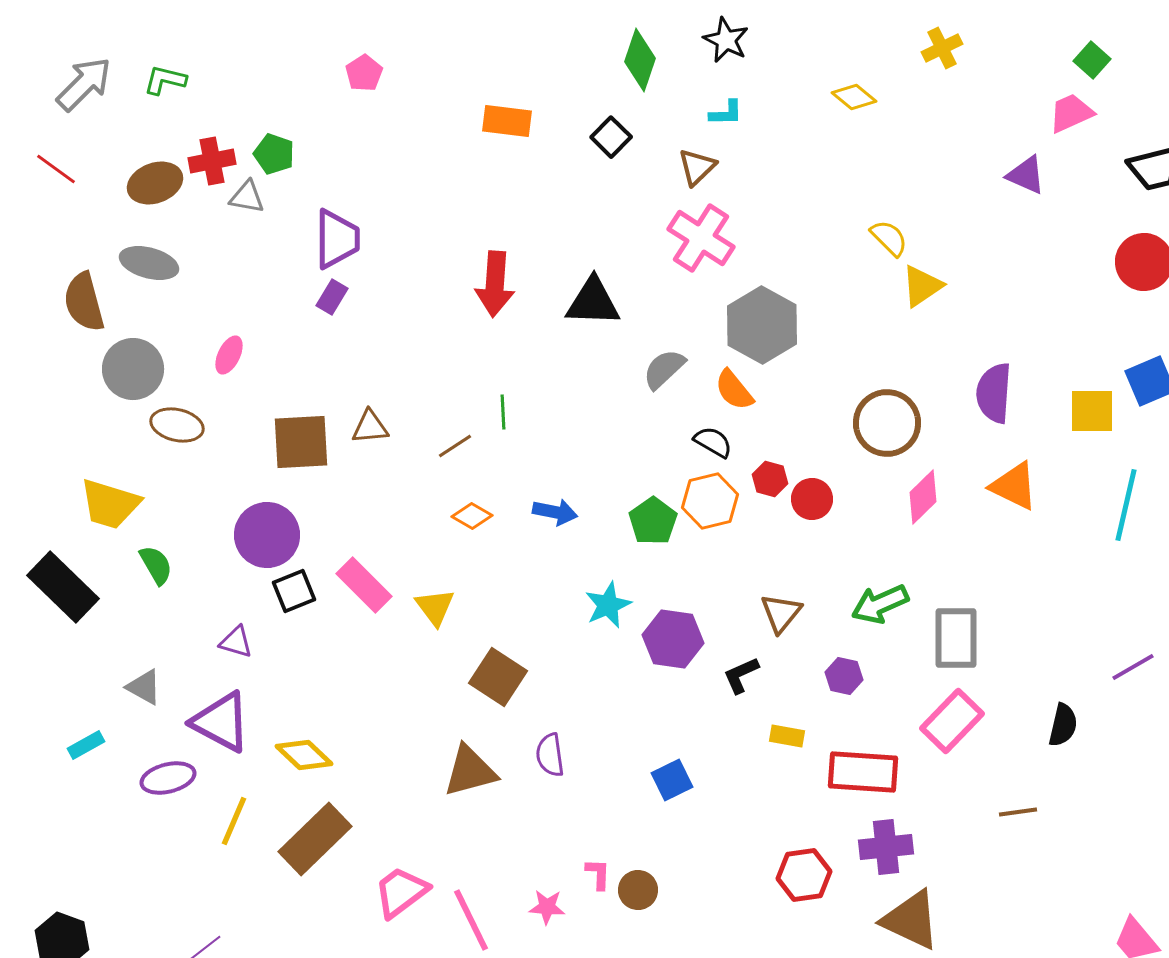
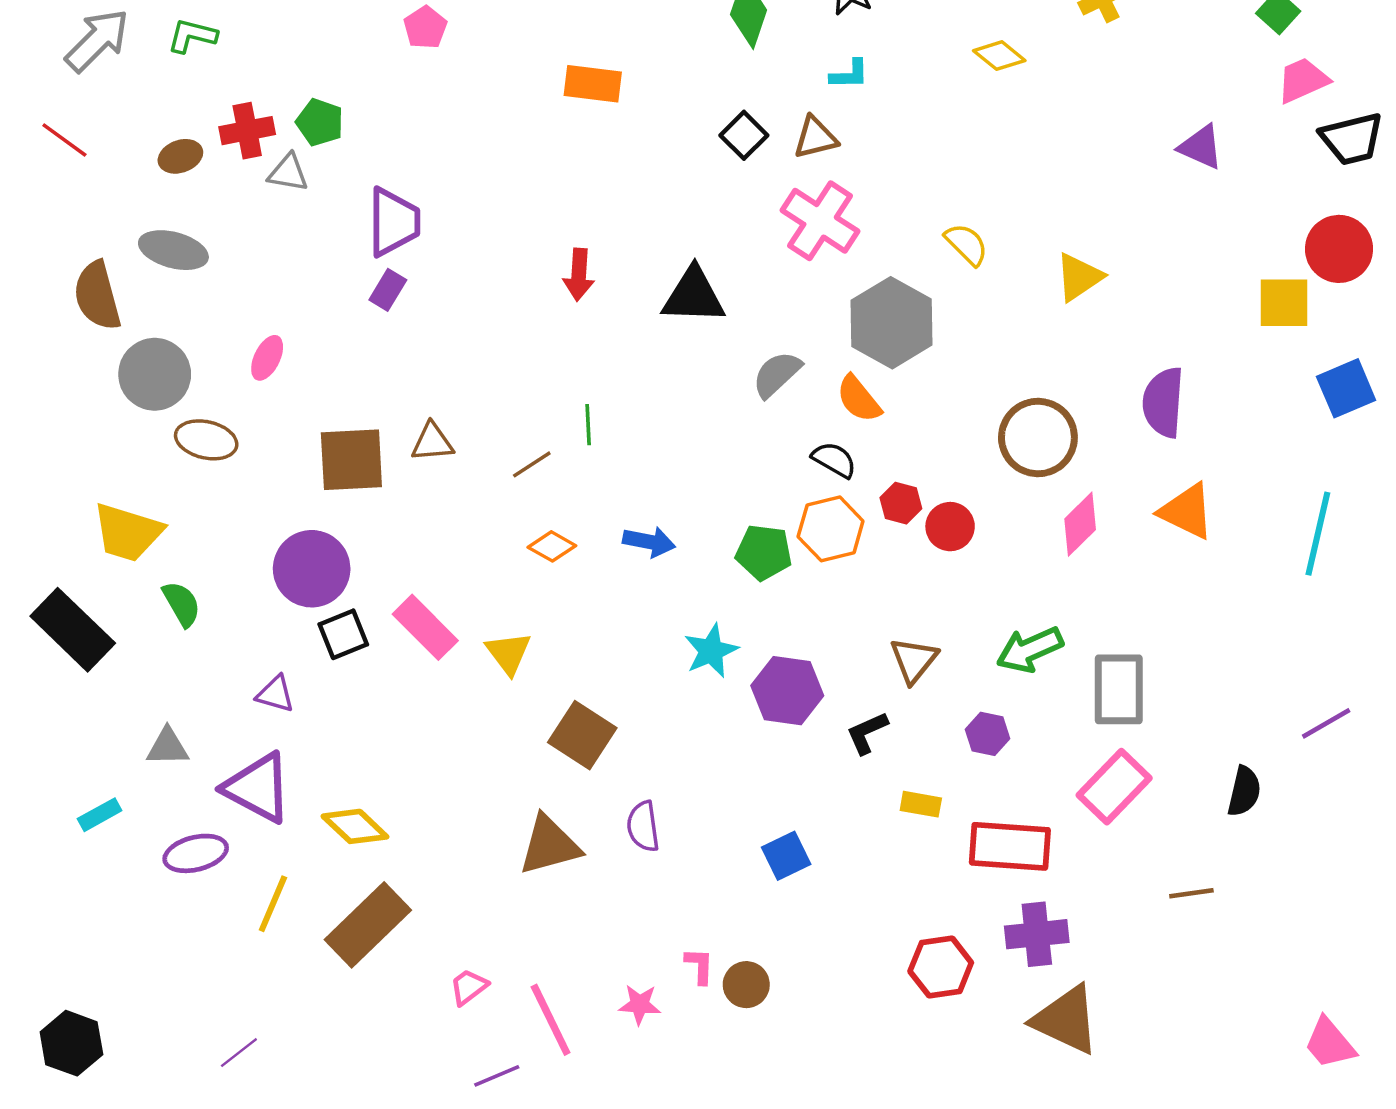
pink trapezoid: (1071, 113) -> (1303, 80), moved
black square: (611, 137) -> (744, 135), moved
brown triangle: (697, 167) -> (815, 138), turned 30
brown ellipse: (155, 183) -> (180, 156), size x0.7
yellow semicircle: (889, 238) -> (966, 244), moved
red arrow: (495, 284) -> (579, 275), size x0.7
yellow square: (1092, 411) -> (1284, 303), moved
green pentagon: (653, 521) -> (764, 552), turned -30
gray triangle: (144, 687) -> (168, 747), turned -30
pink trapezoid: (401, 892) -> (469, 987), size x0.6

